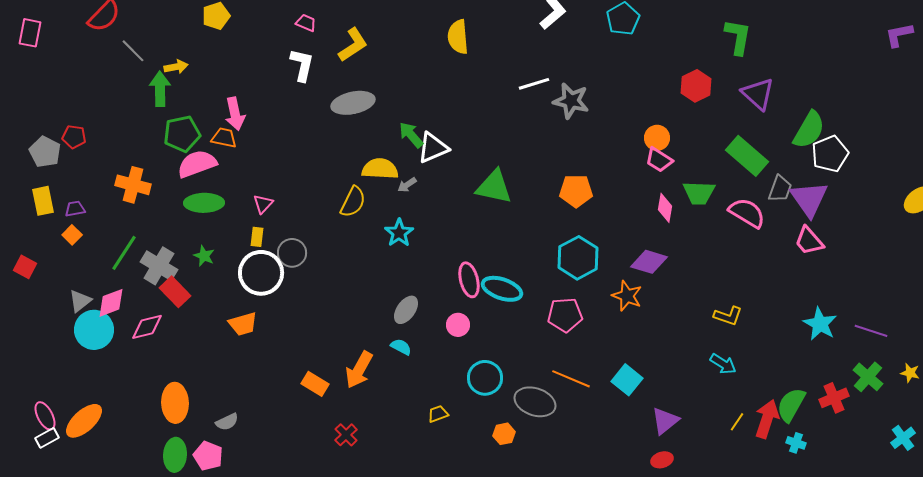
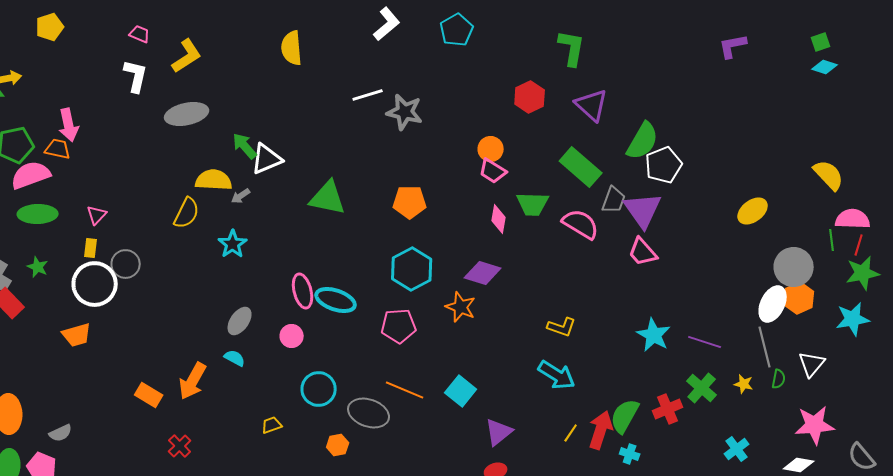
cyan arrow: (723, 364) -> (557, 375), size x1.4

